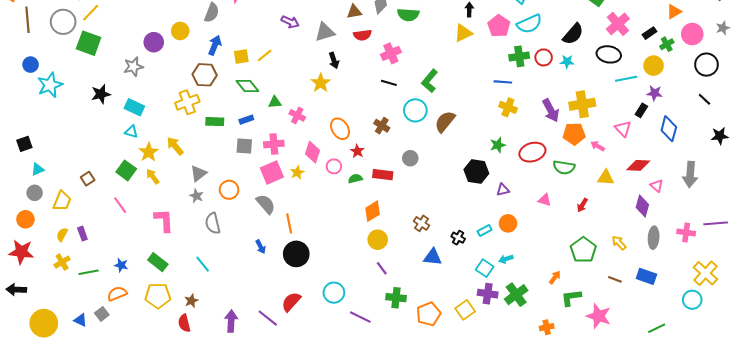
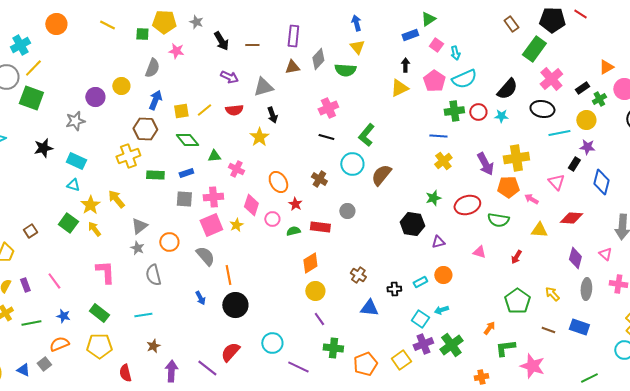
red semicircle: (362, 35) -> (234, 110), moved
yellow cross: (508, 107) -> (443, 161), turned 30
pink triangle: (657, 186) -> (605, 254), moved
pink line: (120, 205) -> (54, 281), moved
black cross: (458, 238) -> (394, 289), turned -32
cyan line: (203, 264) -> (143, 315), turned -60
purple cross: (488, 294) -> (423, 344), turned -30
brown star: (191, 301) -> (153, 346), moved

